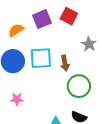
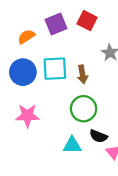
green circle: (79, 86) -> (84, 109), moved
pink star: (17, 99) -> (27, 116), size x1.5

